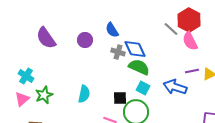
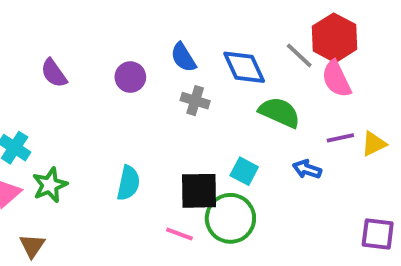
purple semicircle: (46, 38) -> (54, 73), size x0.7
blue diamond: (135, 49) -> (244, 67), moved
green semicircle: (139, 67) -> (280, 112), moved
blue arrow: (175, 87) -> (307, 169), size x0.6
black square: (120, 98) -> (199, 191), size x1.5

